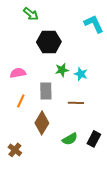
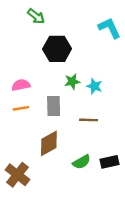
orange line: (21, 101) -> (21, 108), moved, turned 56
brown diamond: (42, 123) -> (49, 143), turned 30
black rectangle: (94, 139) -> (110, 162), turned 49
brown cross: (15, 150) -> (17, 175), size x1.5

